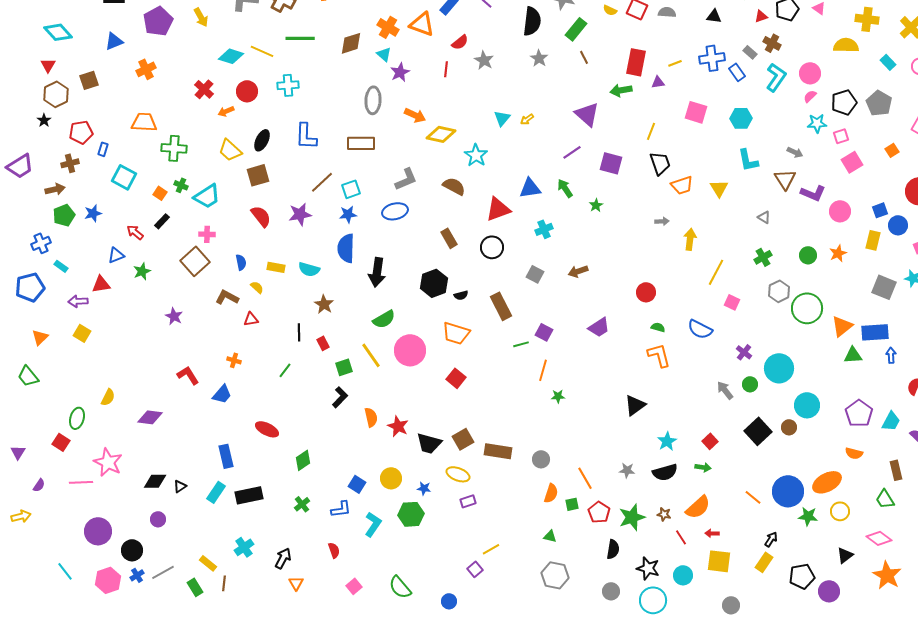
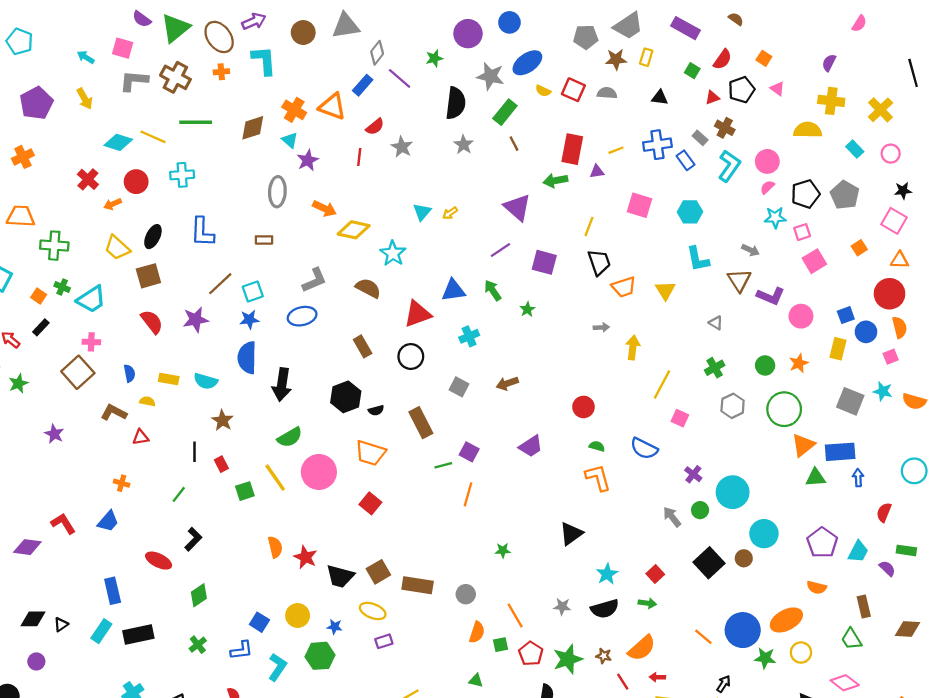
brown rectangle: (361, 143) -> (264, 240), size x0.6
yellow semicircle: (257, 287) -> (147, 401), turned -32
green circle: (807, 308) -> (784, 409), moved
red L-shape: (188, 375) -> (63, 524), moved
green star: (558, 396) -> (503, 550), moved
black L-shape: (340, 397) -> (193, 539), moved

